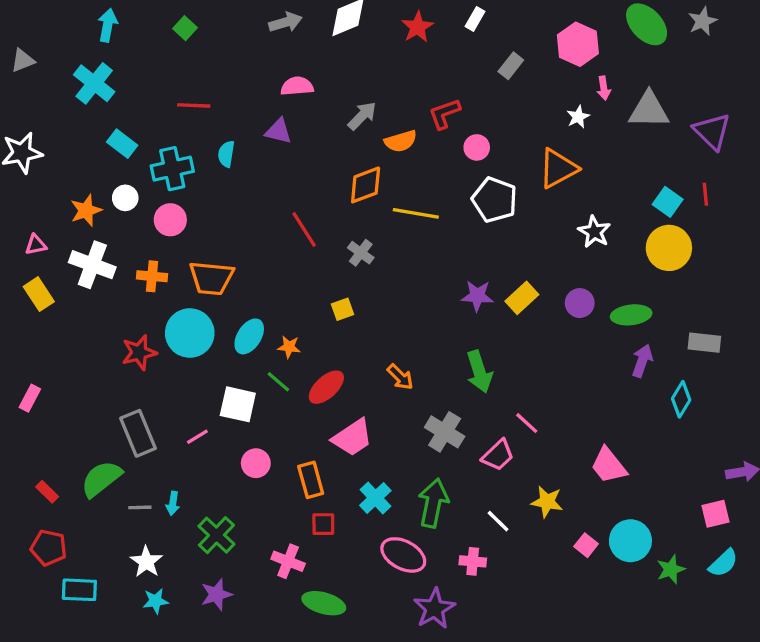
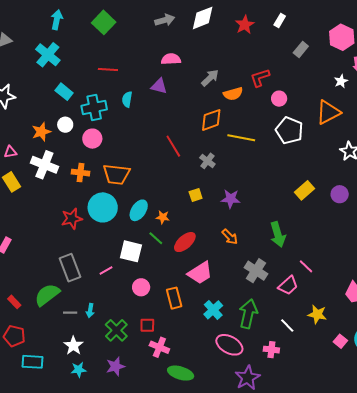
green square: (185, 28) -> (104, 22), size x1.6
purple star: (477, 296) -> (231, 199), moved
red square: (323, 524) -> (147, 325), moved

